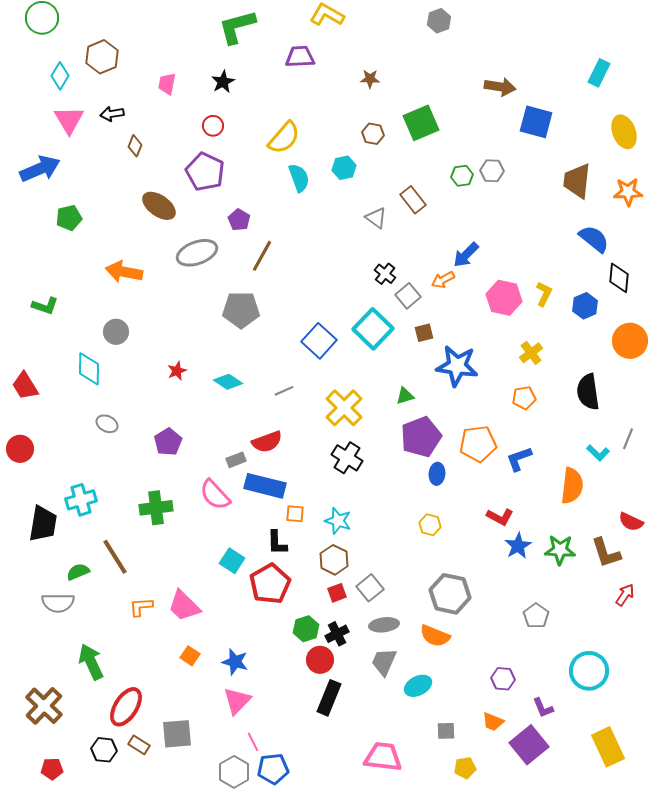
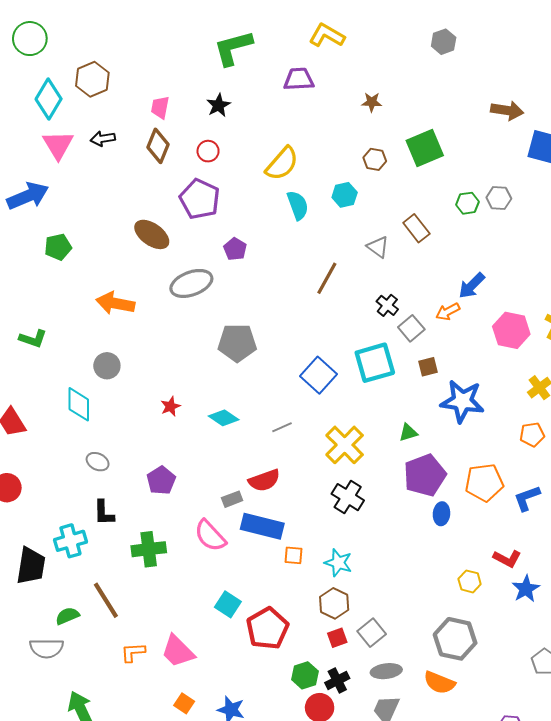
cyan diamond: (60, 76) -> (49, 99), size x1.4
brown diamond: (135, 146) -> (158, 146), moved, size x1.5
brown line: (262, 256) -> (327, 278), moved
cyan square: (373, 329) -> (375, 363), turned 30
yellow hexagon: (430, 525) -> (470, 581), moved
black L-shape: (277, 543) -> (104, 513), moved

